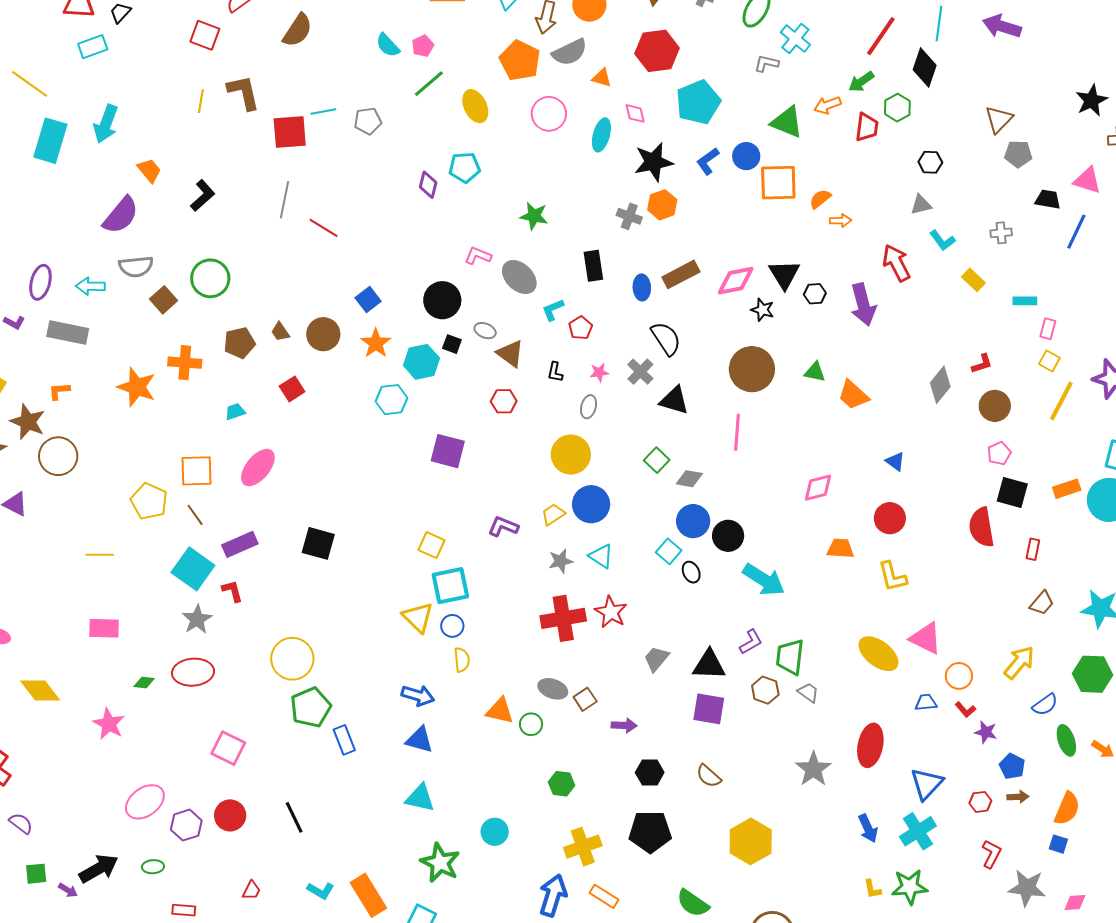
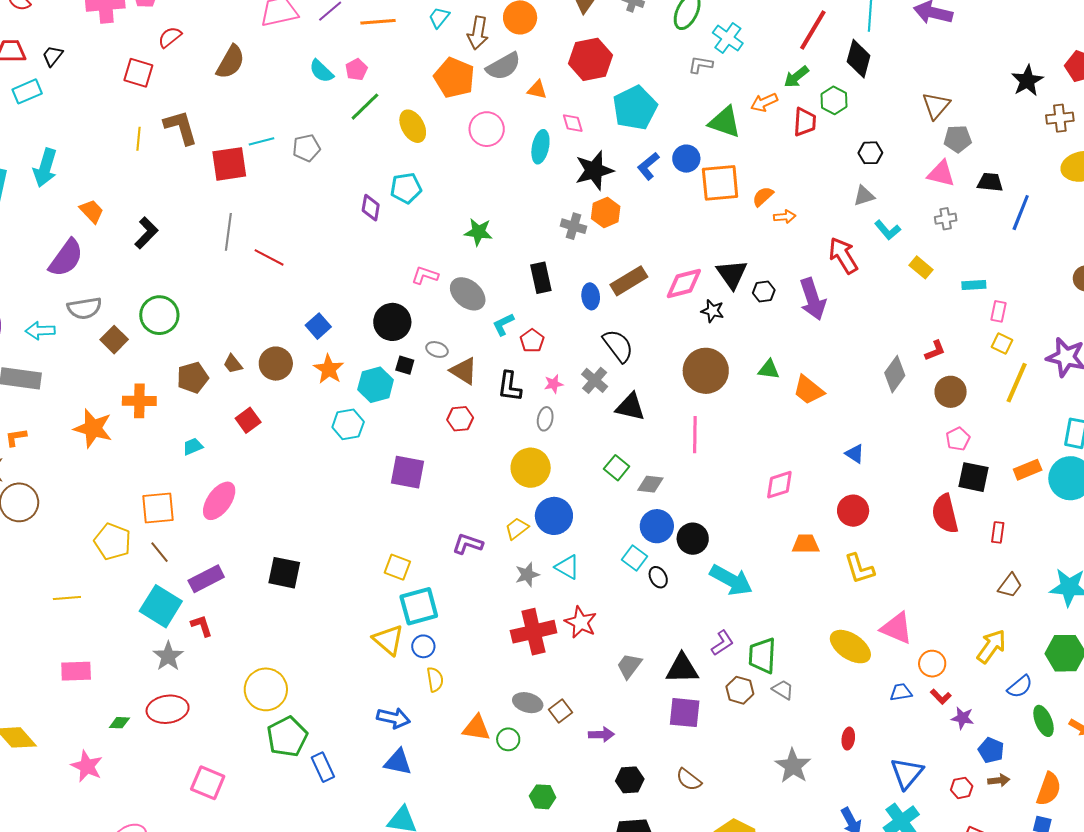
pink triangle: (1087, 180) -> (941, 174), moved
black L-shape: (555, 372) -> (510, 386), size x1.5
red ellipse: (870, 745) -> (848, 739), size x0.5

